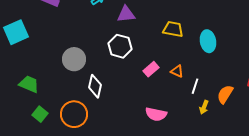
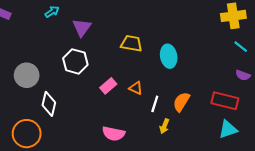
purple triangle: (126, 14) -> (82, 28), turned -48
orange semicircle: (225, 94) -> (181, 102), moved

